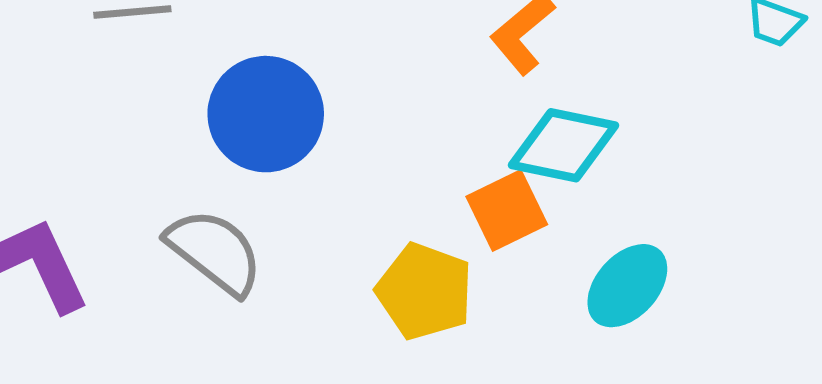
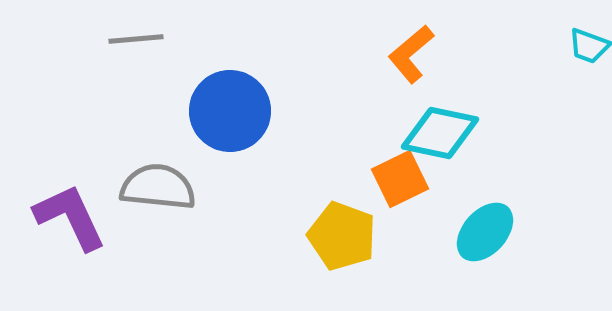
gray semicircle: (215, 252) -> (158, 187), moved, turned -32

